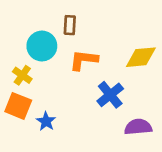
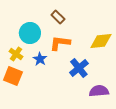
brown rectangle: (70, 25) -> (58, 17), moved, turned -48
blue star: (46, 121) -> (40, 59), moved

